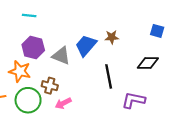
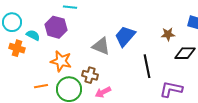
brown star: (112, 37) -> (168, 34), moved
purple hexagon: (33, 48) -> (56, 27), moved

